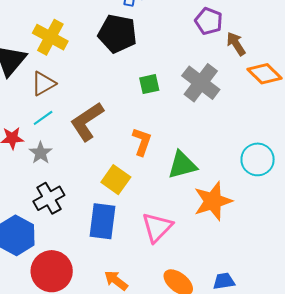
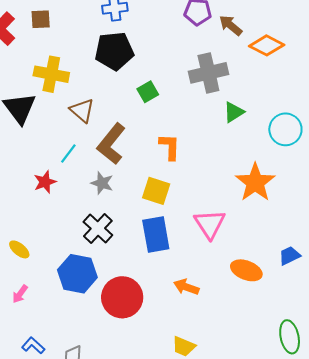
gray cross: (201, 83) -> (208, 73), turned -33
brown triangle: (43, 84) -> (82, 110), moved, turned -32
green square: (149, 84) -> (148, 92), moved
gray star: (41, 153) -> (102, 183), moved
green triangle: (182, 165) -> (234, 112), moved, size x0.7

